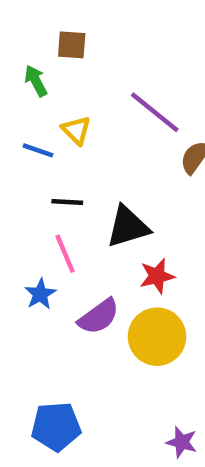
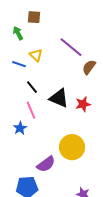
black line: (67, 202) -> (32, 87), turned 48
black triangle: (128, 227) -> (59, 98), turned 40
red star: (157, 276) -> (83, 104), moved
purple semicircle: (99, 316) -> (46, 164), moved

